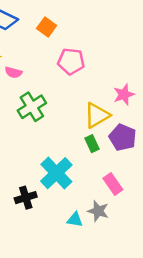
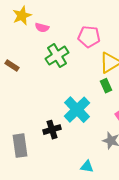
pink pentagon: (71, 61) -> (89, 37), moved
cyan triangle: (75, 220) -> (87, 167), moved

